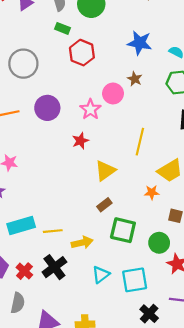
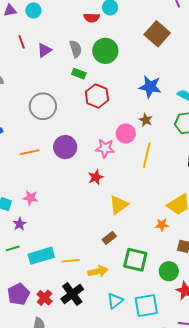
pink star: (90, 109) -> (105, 148), turned -30
yellow line: (140, 142) -> (147, 155), moved
brown rectangle: (104, 205) -> (109, 238), moved

